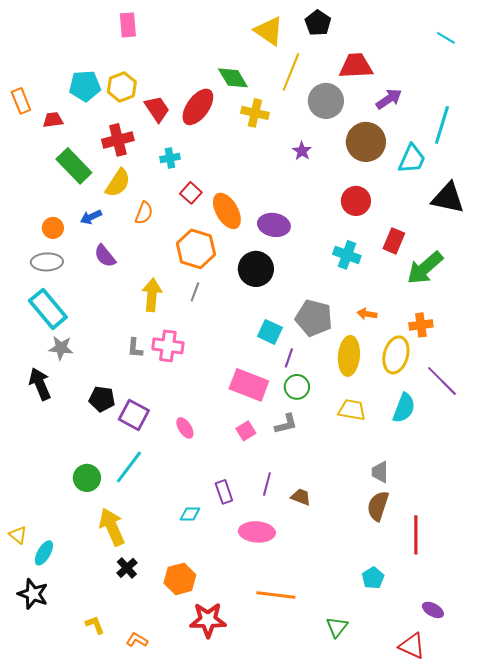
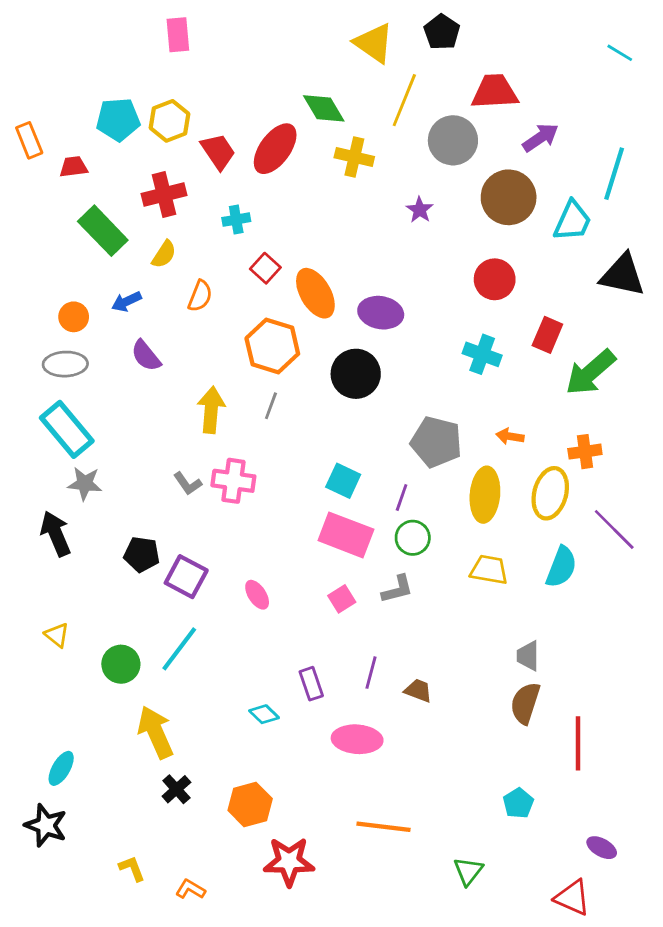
yellow semicircle: (118, 183) -> (164, 254), size x0.7
cyan square: (270, 332) -> (343, 481), moved
gray L-shape: (135, 348) -> (188, 484), turned -40
cyan diamond: (190, 514) -> (264, 714), turned 45
yellow triangle: (18, 535) -> (57, 635), moved

